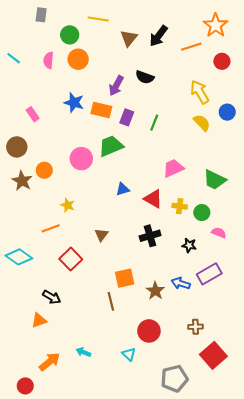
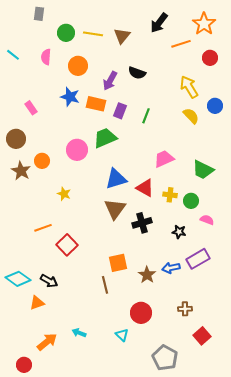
yellow line: (98, 19) -> (93, 34), moved
black arrow: (158, 36) -> (159, 23), moved
orange circle: (78, 59) -> (78, 66), moved
blue triangle: (123, 189) -> (116, 179), size x1.6
orange line: (51, 228) -> (43, 228), moved
brown triangle: (101, 235) -> (115, 209), moved, size x1.6
cyan diamond: (19, 257) -> (18, 279), moved
blue arrow: (181, 283) -> (171, 268), turned -30
red square: (213, 355) -> (202, 336), size x0.7
gray pentagon: (174, 379) -> (165, 358), turned -30

